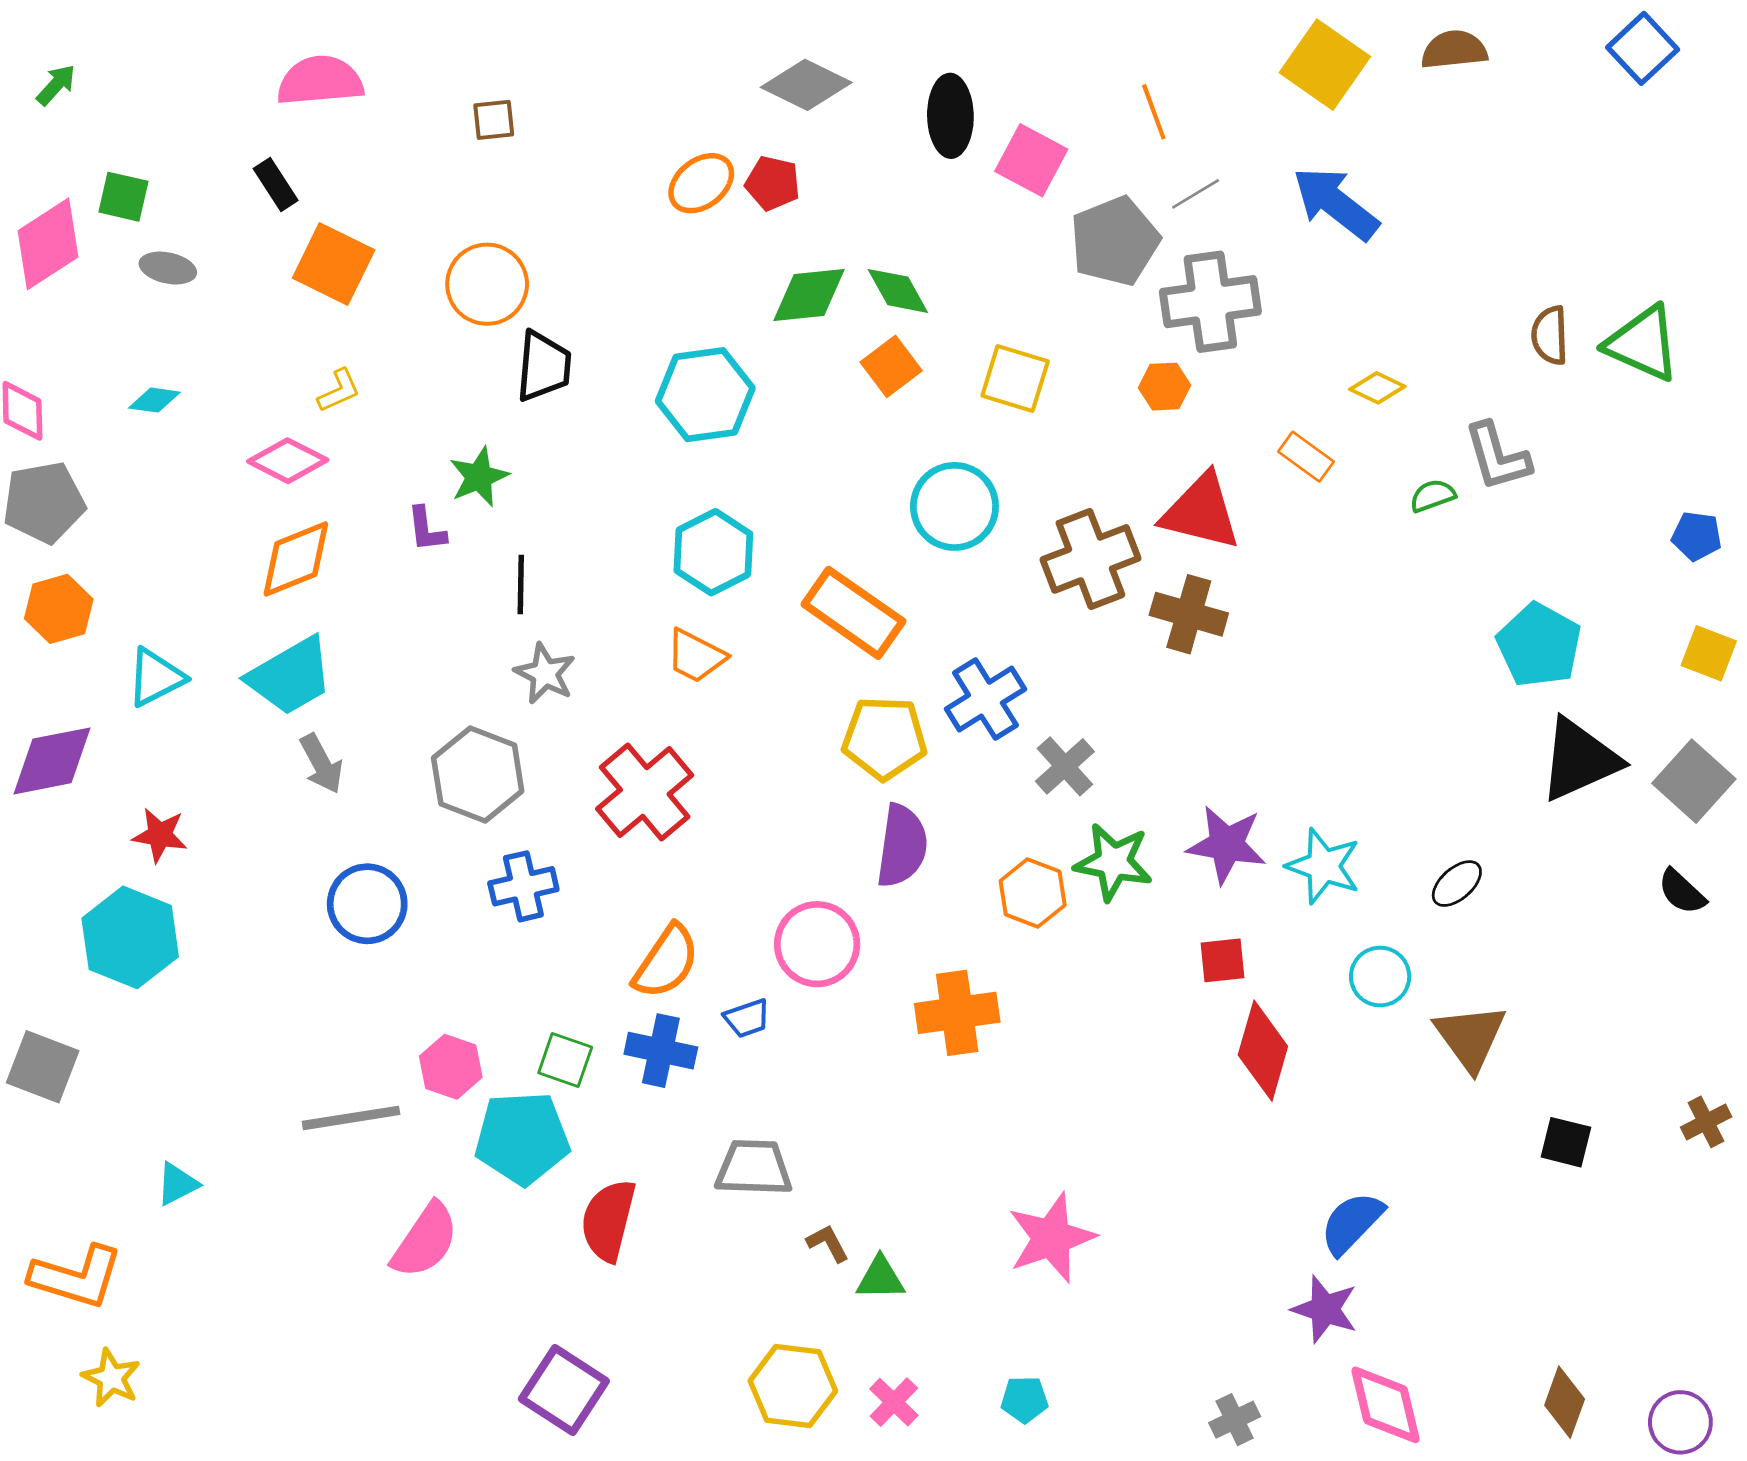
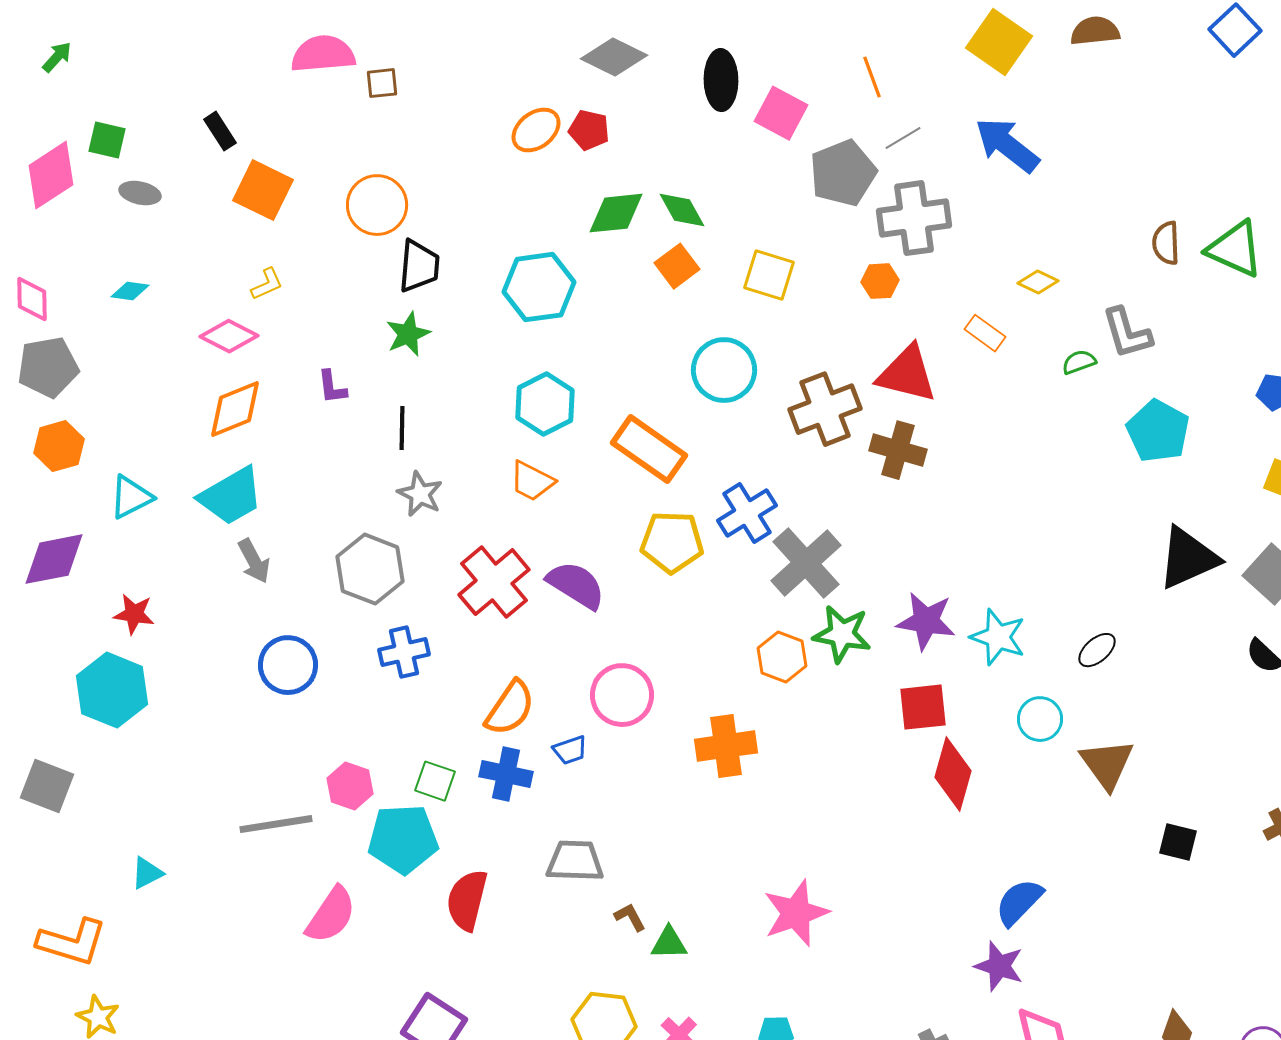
pink semicircle: (320, 81) -> (323, 54), moved
green star: (479, 477) -> (408, 334), moved
cyan pentagon: (1539, 645) -> (1158, 431), moved
gray cross: (1065, 766) -> (806, 563), size x1.6
purple semicircle: (902, 846) -> (576, 585), moved, turned -66
red square: (1222, 960) -> (923, 707), size x1.4

